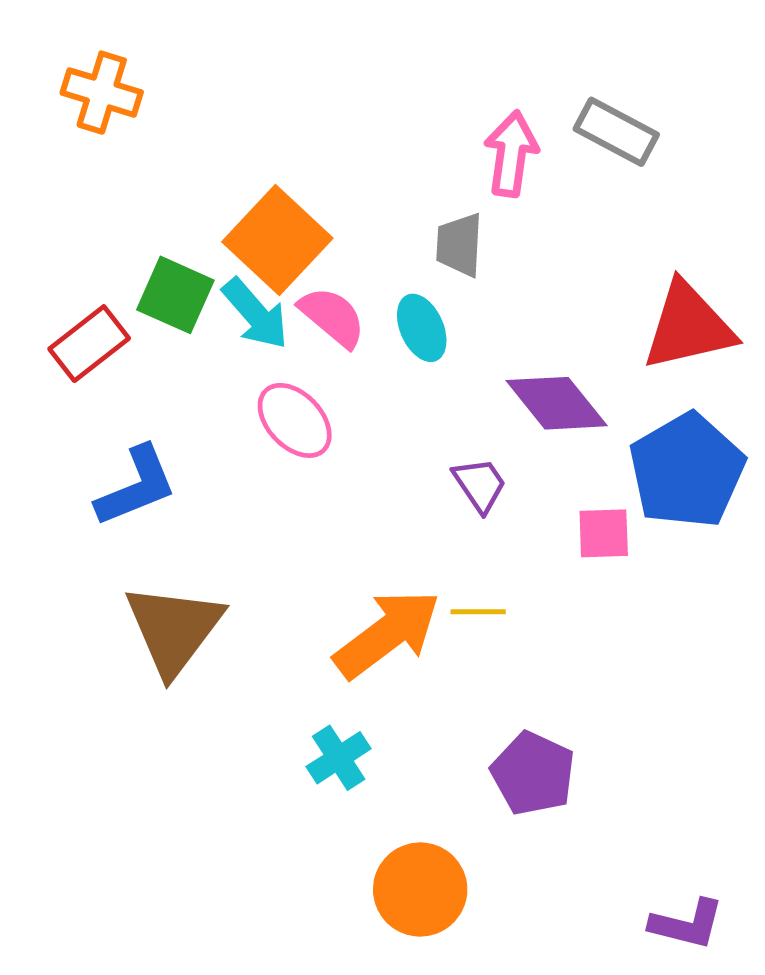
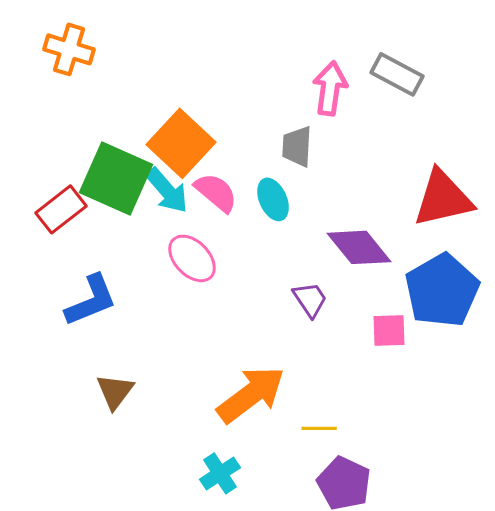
green square: (175, 295) -> (116, 178), size x1.5
yellow line: (478, 612) -> (319, 428), moved
brown triangle: (174, 629) -> (115, 391), size x0.6

